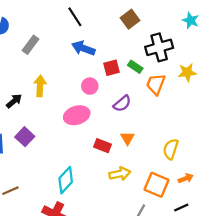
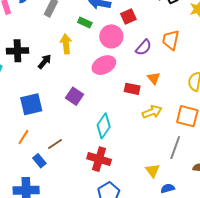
green rectangle: (135, 67) -> (85, 23), moved
orange trapezoid: (156, 84) -> (171, 40), moved
pink circle: (90, 86) -> (111, 36), size x1.5
purple square: (25, 137) -> (75, 96), moved

